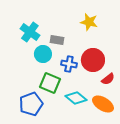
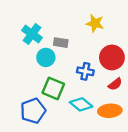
red circle: (93, 60) -> (112, 57), moved
blue cross: (69, 64) -> (85, 71), moved
orange ellipse: (103, 104) -> (110, 111), turned -35

